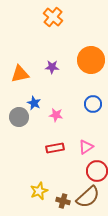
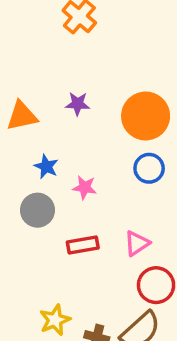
orange circle: (91, 60) -> (146, 116), moved
gray circle: (19, 117) -> (37, 210), moved

